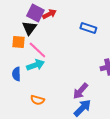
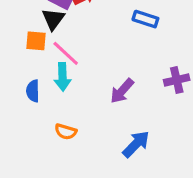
cyan arrow: (35, 65) -> (63, 77), turned 108
purple arrow: (80, 91) -> (122, 91), moved

